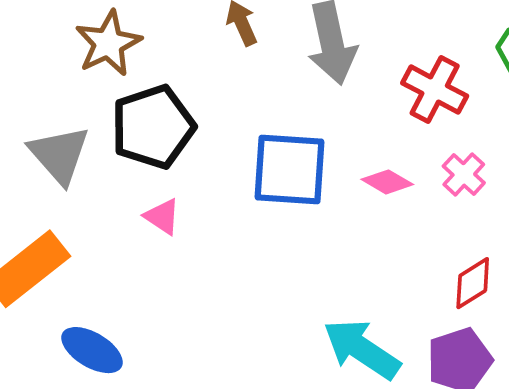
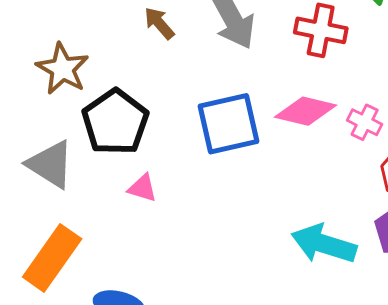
pink cross: (464, 174) -> (365, 122), moved
pink diamond: (387, 182) -> (306, 111), size x1.5

